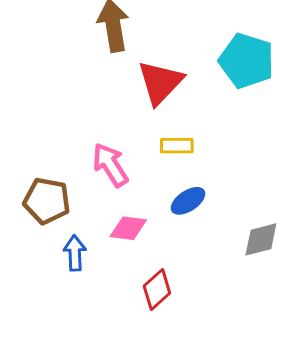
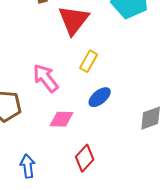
yellow rectangle: (177, 146) -> (89, 61), turned -55
blue arrow: (75, 253) -> (28, 166), moved

